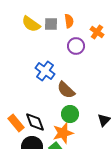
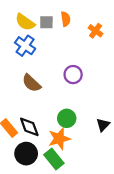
purple circle: (76, 46) -> (73, 75), moved
blue cross: (45, 71) -> (25, 46), moved
brown semicircle: (66, 90) -> (31, 83), moved

